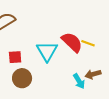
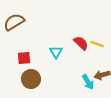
red semicircle: (72, 42) -> (81, 43), size x0.7
cyan triangle: (47, 51) -> (56, 52), size x0.6

